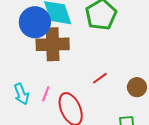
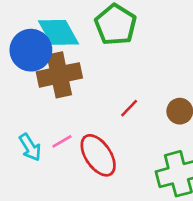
pink line: (46, 94) -> (62, 141), turned 49

